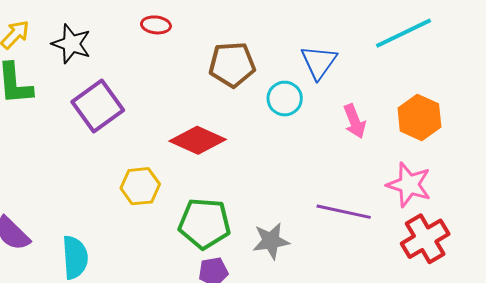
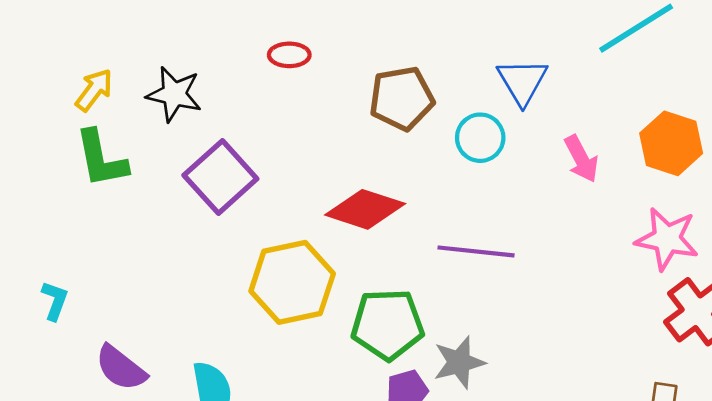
yellow hexagon: (140, 186) -> (292, 282), size x1.5
purple line: (344, 212) -> (476, 251), moved
gray star: (271, 241) -> (459, 362), moved

